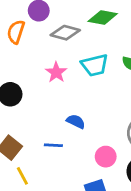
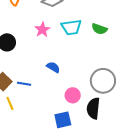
blue line: (53, 145) -> (24, 84), moved

